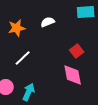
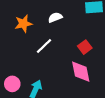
white line: (23, 58) -> (44, 46), moved

